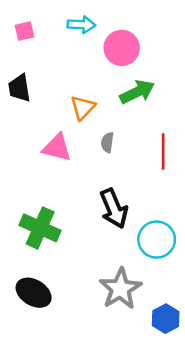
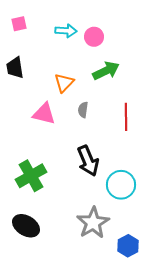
cyan arrow: (81, 25) -> (66, 31), moved
pink circle: (122, 48) -> (94, 37), size x0.7
green cross: (40, 228) -> (31, 176), turned 36

